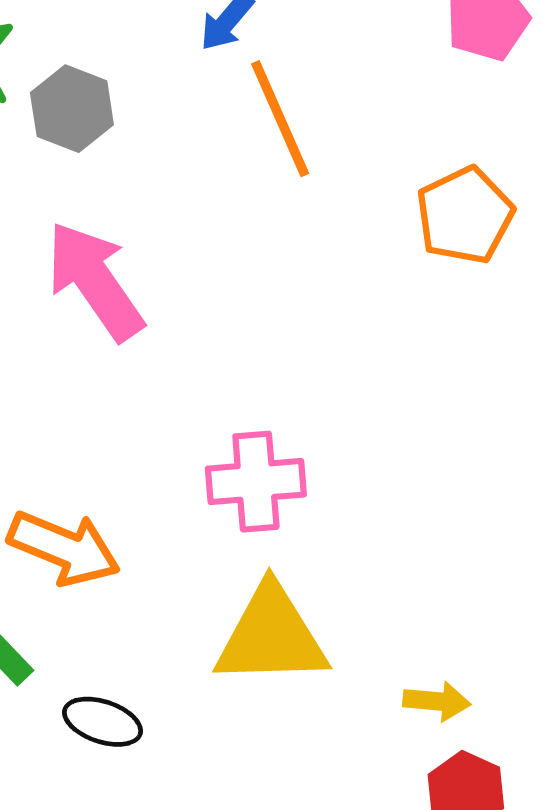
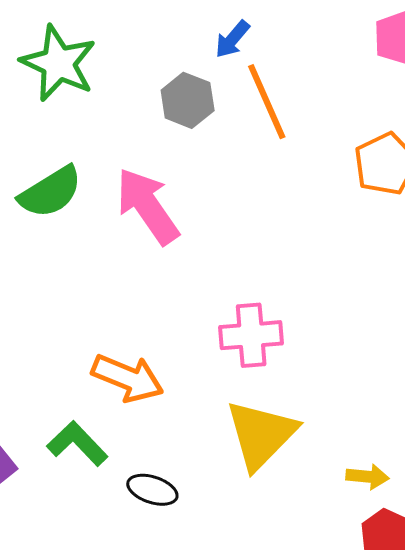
gray hexagon: (72, 109) -> (188, 100), moved
yellow triangle: (271, 636) -> (261, 435), turned -44

